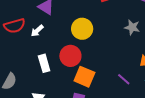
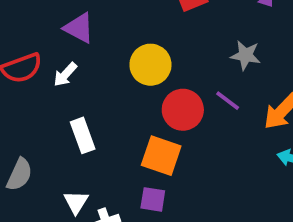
red circle: (70, 56) -> (183, 110), moved
purple line: (124, 79) -> (228, 101), moved

